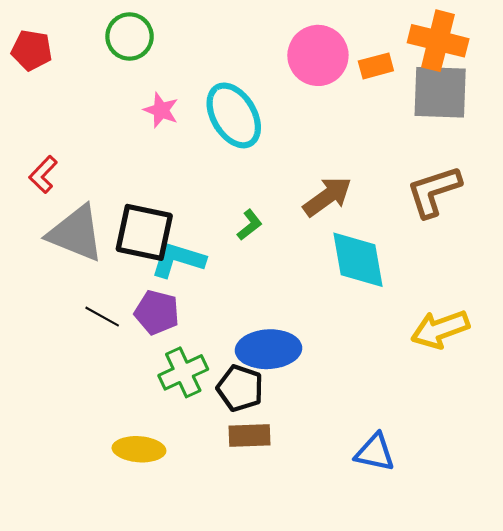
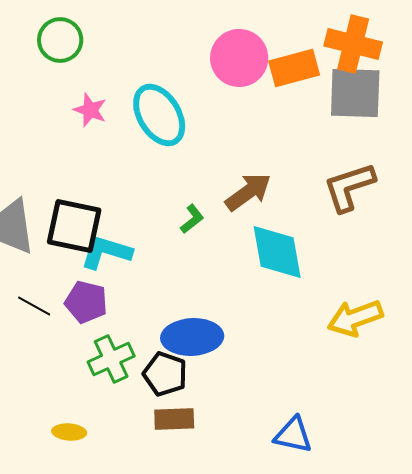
orange rectangle: (376, 66) -> (294, 68), size x1.5
green L-shape: (250, 225) -> (192, 219), moved
yellow ellipse: (139, 449) -> (69, 432), size x0.7

